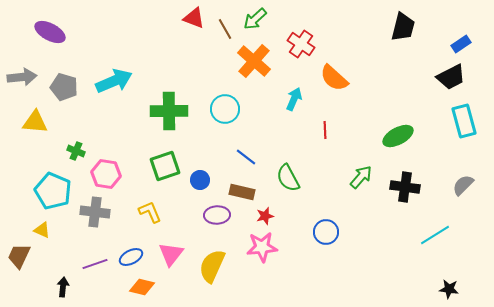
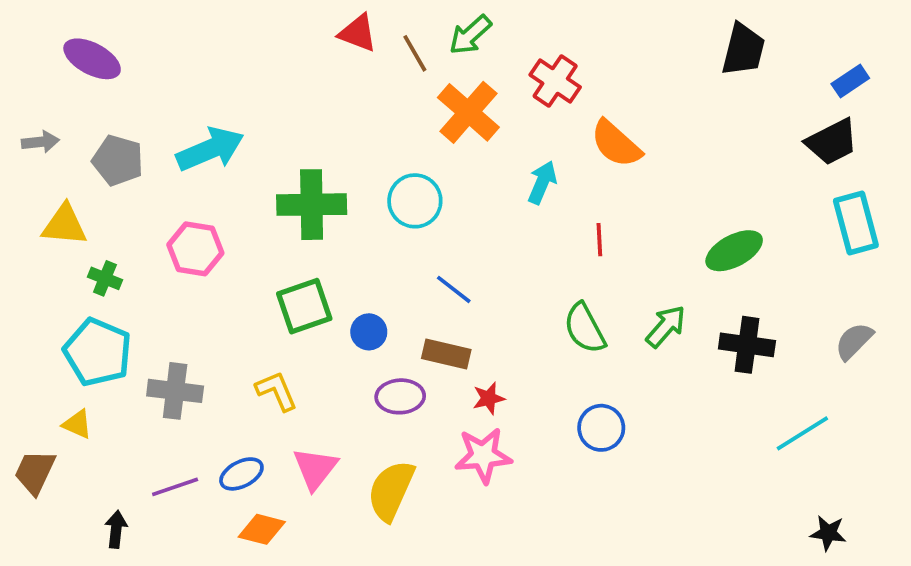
gray arrow: (22, 77) -> (40, 142), size x0.7
green cross: (76, 151) -> (105, 278), moved
pink hexagon: (106, 174) -> (195, 249), moved
green semicircle: (288, 178) -> (585, 328), moved

